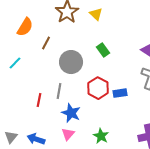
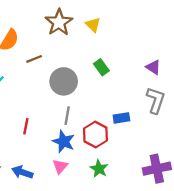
brown line: (46, 43) -> (34, 59), turned 40
red hexagon: (98, 88) -> (95, 134), moved
gray line: (59, 91) -> (67, 116), moved

